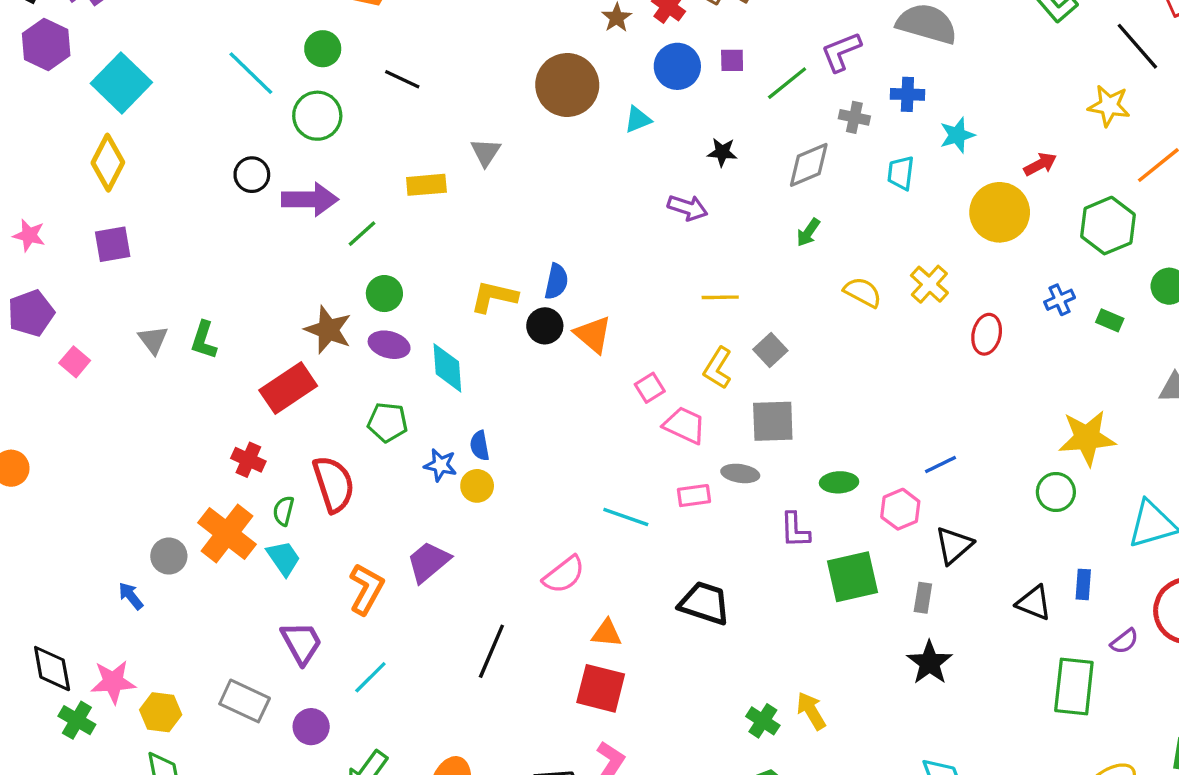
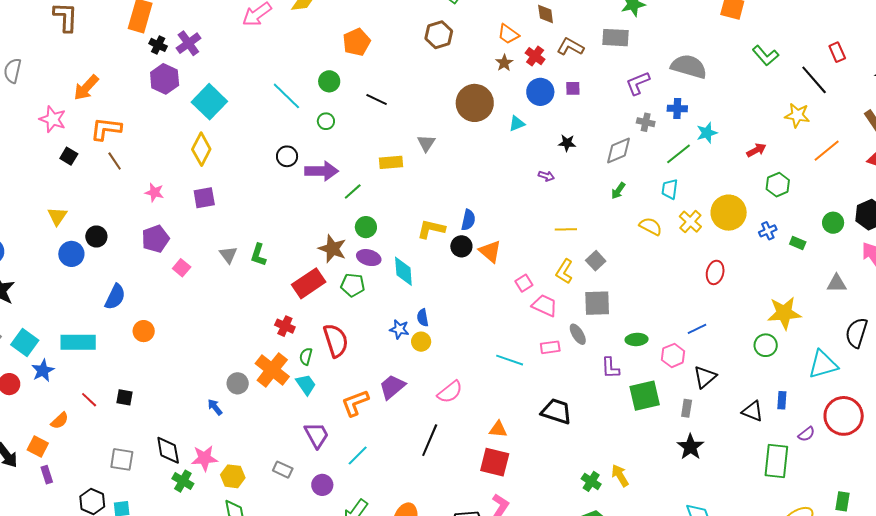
green line: (787, 83) -> (678, 154), moved
green circle: (317, 116) -> (326, 121), size x0.6
cyan trapezoid: (901, 173) -> (670, 189), moved
purple arrow: (688, 208) -> (546, 176), size x0.7
yellow circle: (1000, 212) -> (729, 213), moved
green hexagon: (1108, 226) -> (778, 185), moved, size x0.7
red ellipse: (987, 334) -> (715, 272), moved
green pentagon: (388, 422) -> (353, 285), moved
gray ellipse: (740, 473) -> (578, 334), turned 50
pink semicircle: (564, 575) -> (450, 392), moved
orange L-shape: (366, 589) -> (355, 403), turned -140
gray rectangle: (245, 701) -> (283, 470), size x0.7

